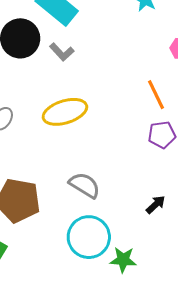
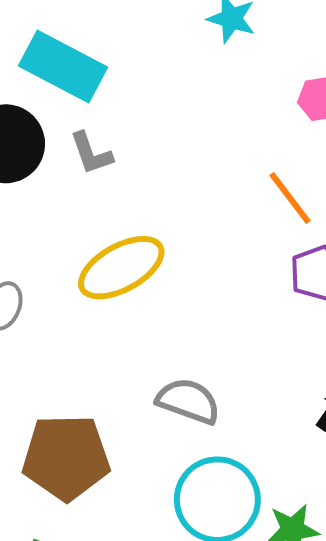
gray L-shape: (62, 52) -> (91, 153), turned 35

